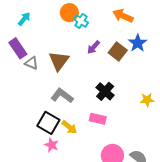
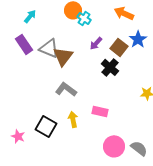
gray triangle: (32, 63) -> (49, 48), moved, size x1.5
black cross: (105, 91) -> (110, 67), moved
black square: (48, 123) -> (46, 126), moved
yellow arrow: (69, 127) -> (73, 119), turned -140
pink star: (51, 145) -> (18, 136), moved

